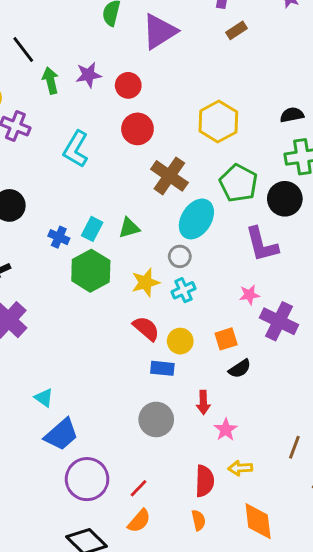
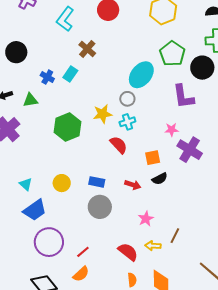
brown cross: (169, 176) -> (87, 49), moved, size x0.7
green triangle: (129, 228) -> (30, 100), moved
green hexagon: (91, 271) -> (68, 127), moved
red semicircle: (146, 328) -> (119, 145), moved
yellow circle: (180, 341) -> (62, 183), moved
blue rectangle: (162, 368) -> (97, 182), moved
red arrow: (203, 402) -> (133, 185), moved, turned -77
brown line: (294, 447) -> (175, 236), moved
red semicircle: (205, 481) -> (128, 252), turned -60
orange semicircle: (199, 520) -> (132, 280), moved

